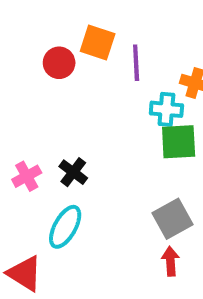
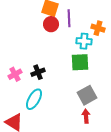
red circle: (59, 63) -> (51, 24), moved
green square: (179, 142) -> (80, 62), moved
black cross: (73, 172) -> (38, 72), turned 32

